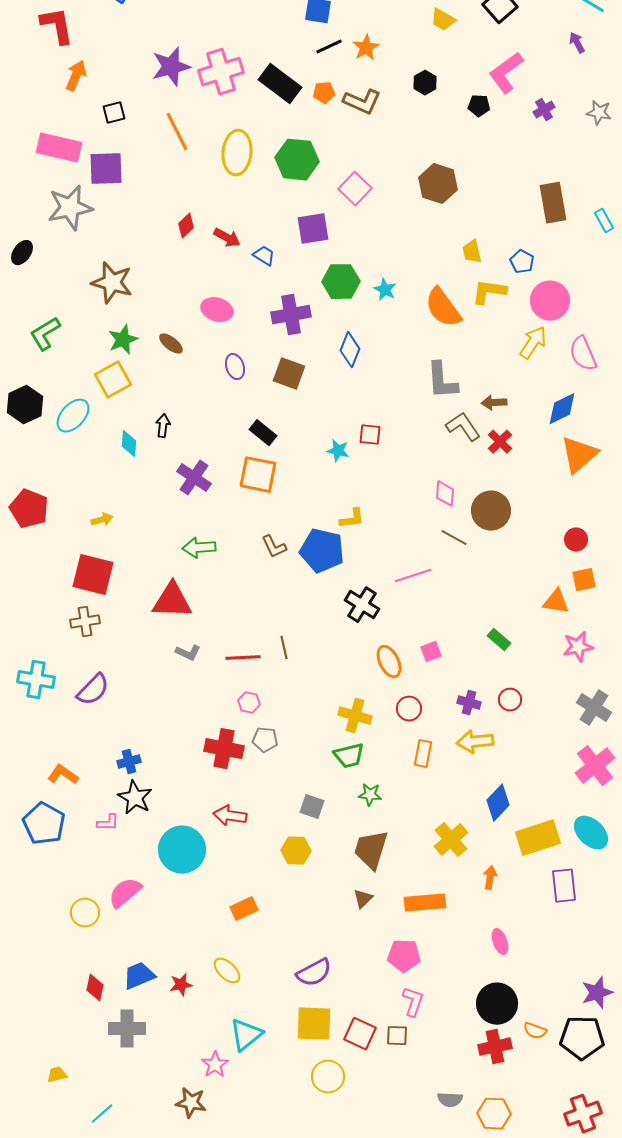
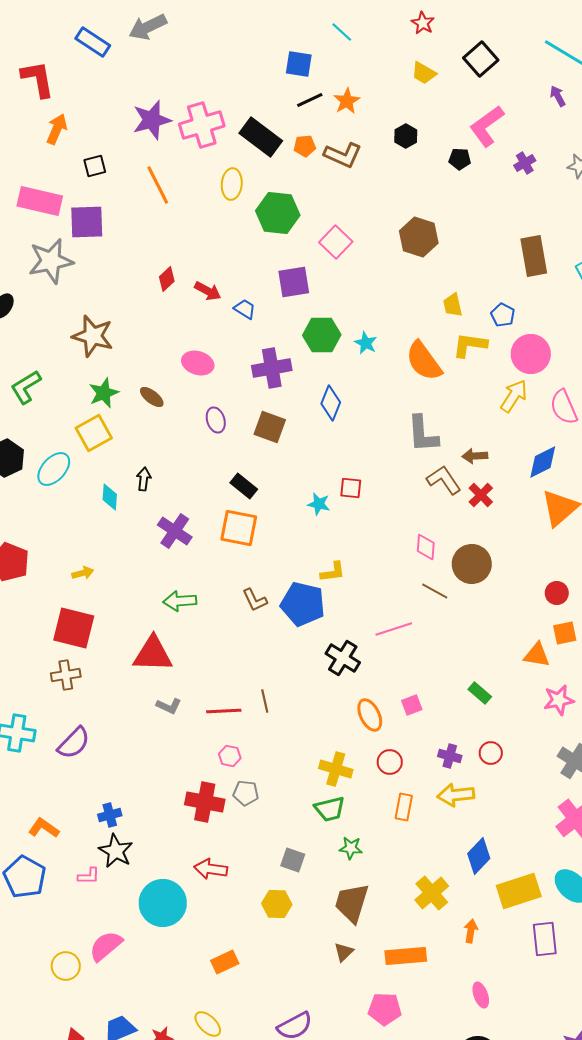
yellow ellipse: (237, 153) -> (232, 184), moved, size x0.7

